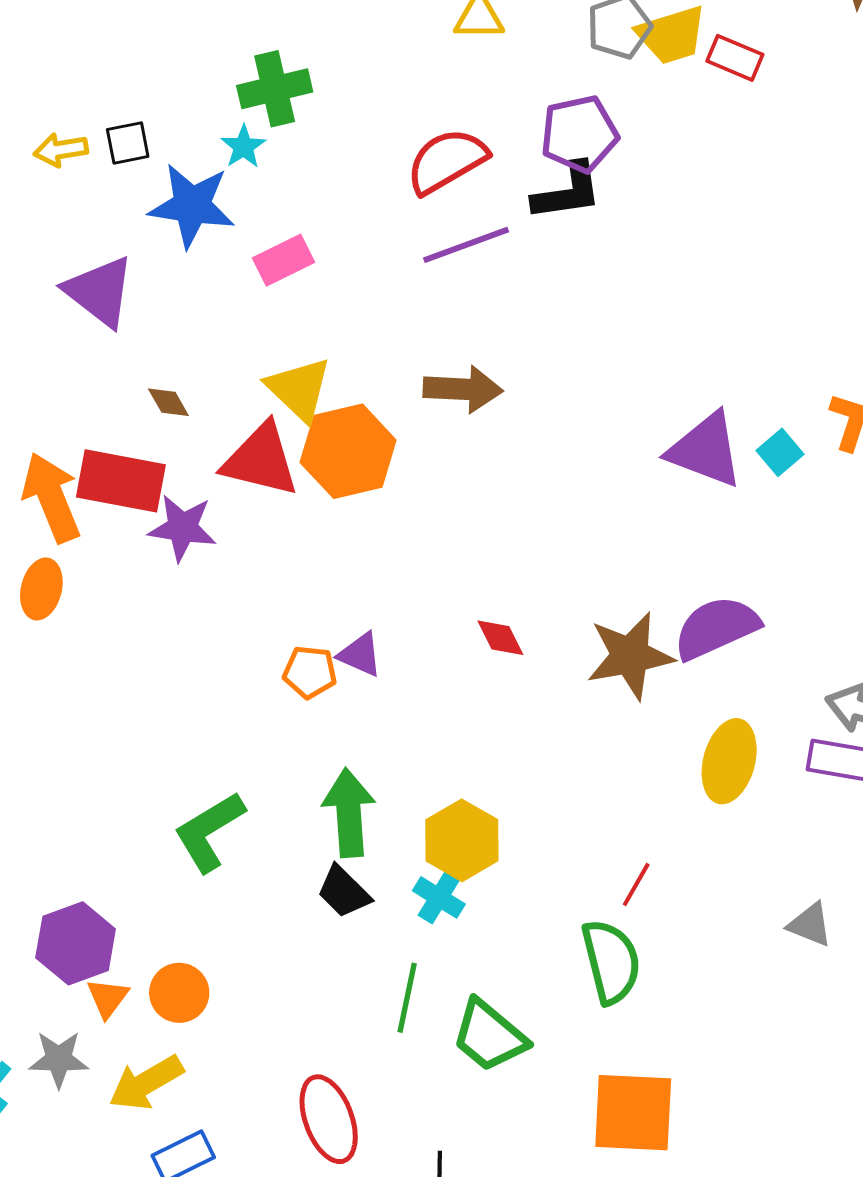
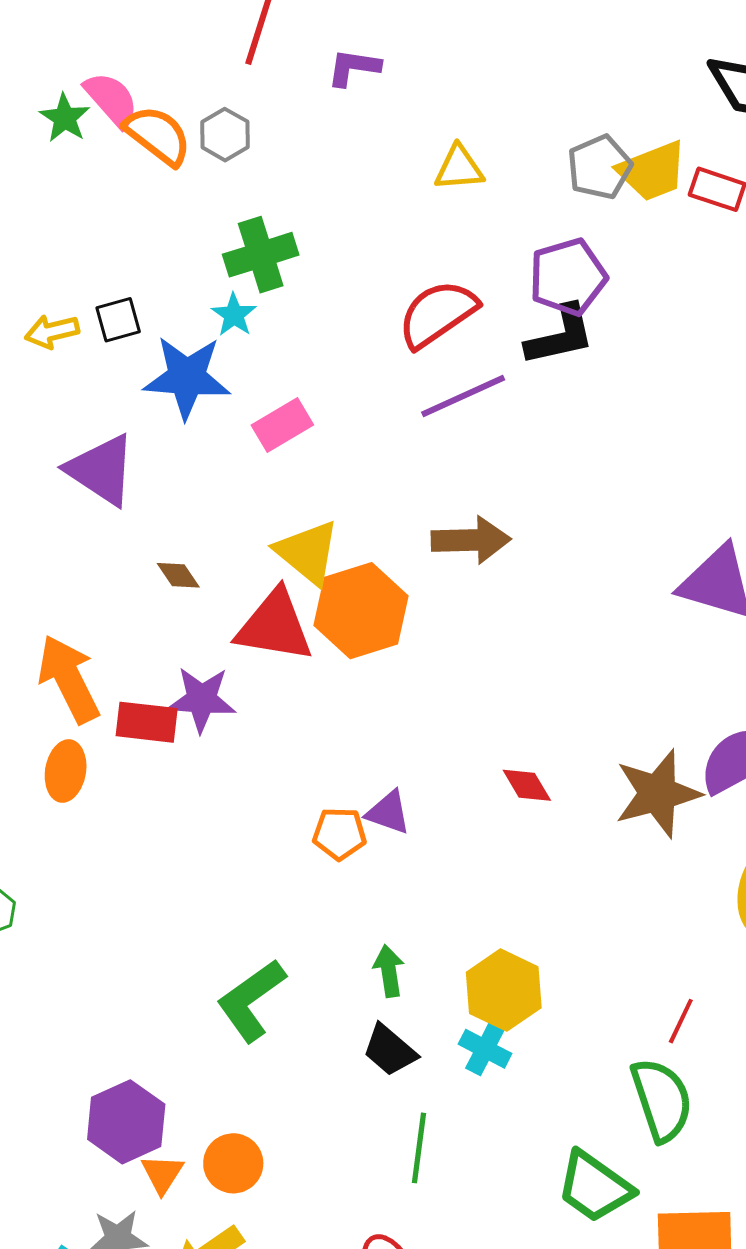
red rectangle: (121, 481) -> (147, 722), moved, size x0.7
green arrow: (349, 813) -> (389, 971), size x0.6
green line: (407, 998) -> (419, 1148), moved
green trapezoid: (489, 1036) -> (595, 1187), moved

